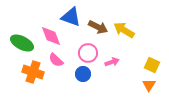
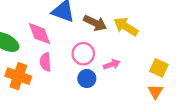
pink semicircle: (56, 60) -> (45, 62), turned 42
blue circle: (83, 74) -> (87, 79), moved

